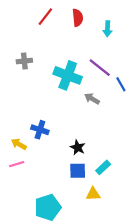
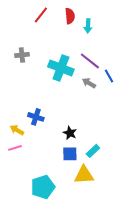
cyan arrow: (108, 29) -> (88, 26), moved
gray arrow: (92, 99) -> (89, 83), moved
yellow triangle: (93, 194) -> (84, 175), size x1.5

